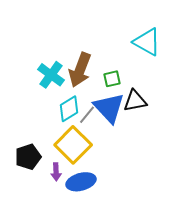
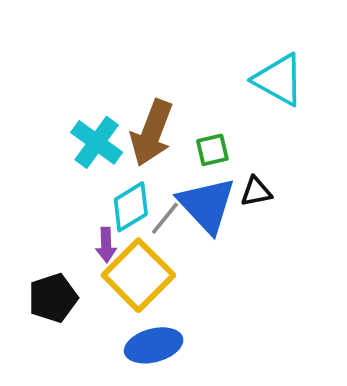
black triangle: (135, 101) -> (256, 192), size x0.7
purple arrow: (56, 172) -> (106, 245), moved

